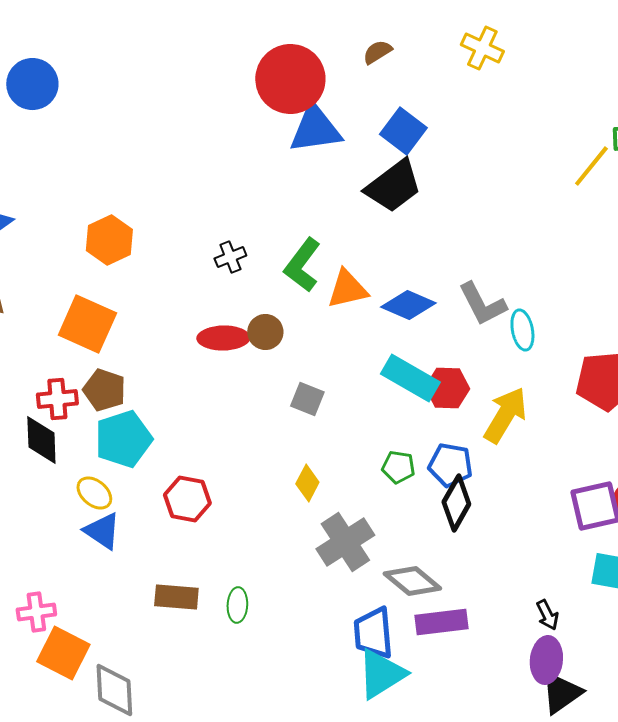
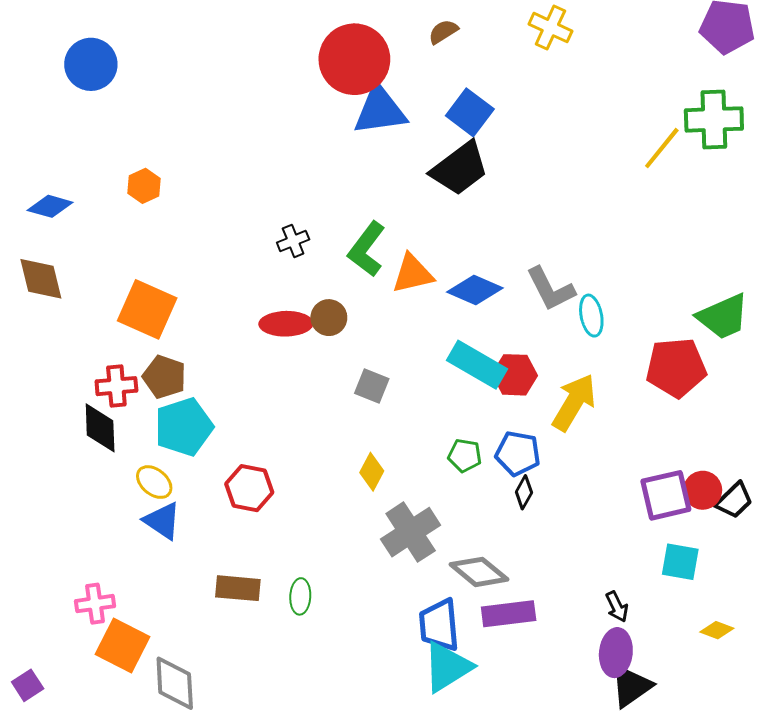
orange hexagon: (109, 240) -> (144, 186), moved, size x0.7
black diamond: (456, 503) -> (524, 492), size x0.6

